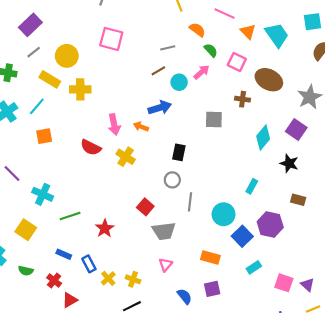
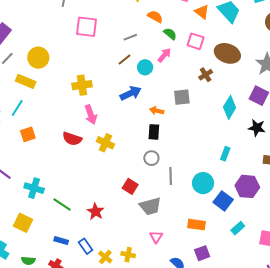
pink square: (111, 39) -> (87, 27), moved
yellow cross: (80, 89) -> (82, 85), moved
brown cross: (243, 99) -> (206, 75), turned -32
orange arrow: (141, 127) -> (157, 111), moved
green line: (70, 216) -> (62, 204), turned 60

